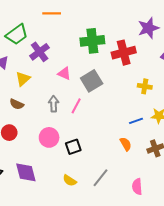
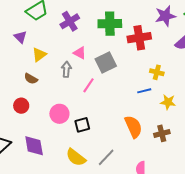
purple cross: (40, 52) -> (70, 21), moved
gray arrow: (54, 104) -> (66, 69), moved
blue line: (136, 121) -> (144, 91), moved
orange semicircle: (126, 144) -> (133, 127), size x1.6
yellow semicircle: (70, 180) -> (76, 157), size x1.5

